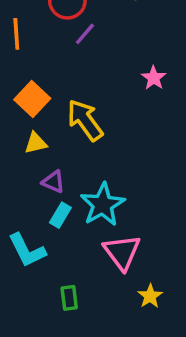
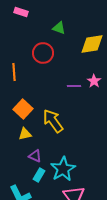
purple line: (85, 34) -> (74, 86), moved, turned 48
pink star: (154, 78) -> (94, 81), moved

